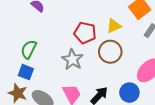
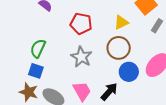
red pentagon: (85, 33) -> (81, 24), moved
blue circle: (129, 93) -> (129, 72), moved

